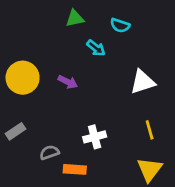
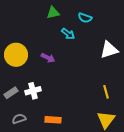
white triangle: (143, 82) -> (109, 50), moved
white cross: (95, 137) -> (33, 91), moved
gray semicircle: (49, 152) -> (19, 119), moved

